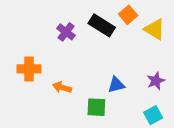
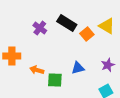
orange square: (128, 15) -> (87, 34), moved
green square: (96, 107) -> (55, 80), moved

